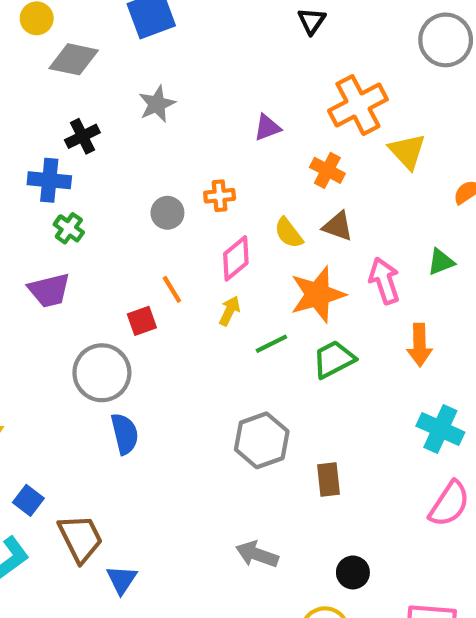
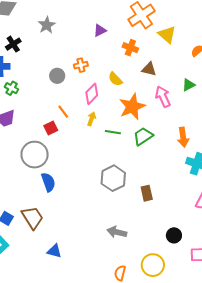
brown triangle: (338, 226) -> (149, 69), moved
green line: (271, 344) -> (113, 132), turned 42
orange arrow: (420, 345) -> (183, 137), moved
brown trapezoid: (80, 538) -> (32, 218), moved
black circle: (353, 572) -> (174, 235), moved
blue triangle: (122, 580) -> (54, 251), turned -42

